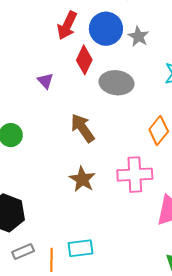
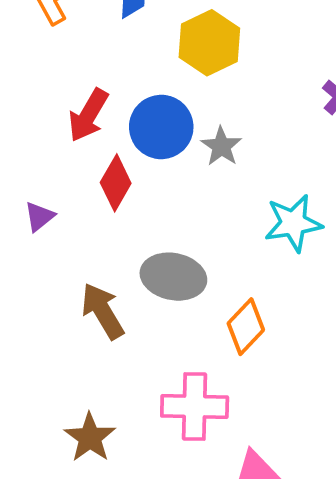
purple triangle: (45, 81) -> (39, 217), turned 30
gray ellipse: (116, 83) -> (173, 277), moved
brown star: (82, 179) -> (90, 437), moved

